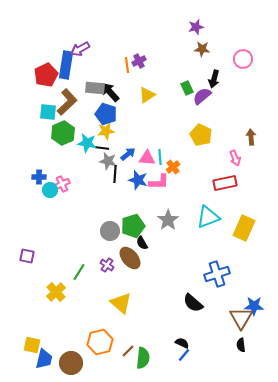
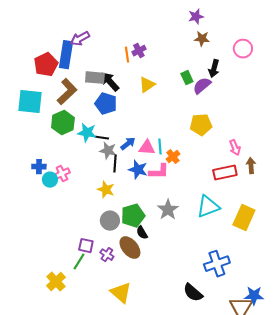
cyan square: (48, 112) -> (30, 102), moved, size x1.5
yellow star: (106, 131) -> (106, 190), moved, turned 30
yellow pentagon: (201, 135) -> (201, 125), turned -30
brown arrow: (251, 137) -> (251, 166), moved
purple square: (27, 256) -> (86, 246), moved

